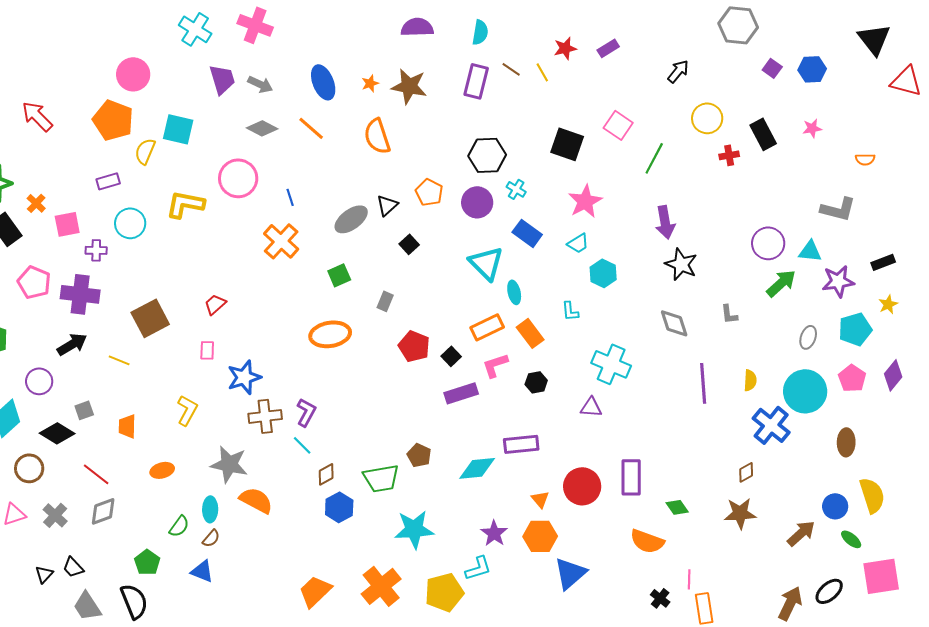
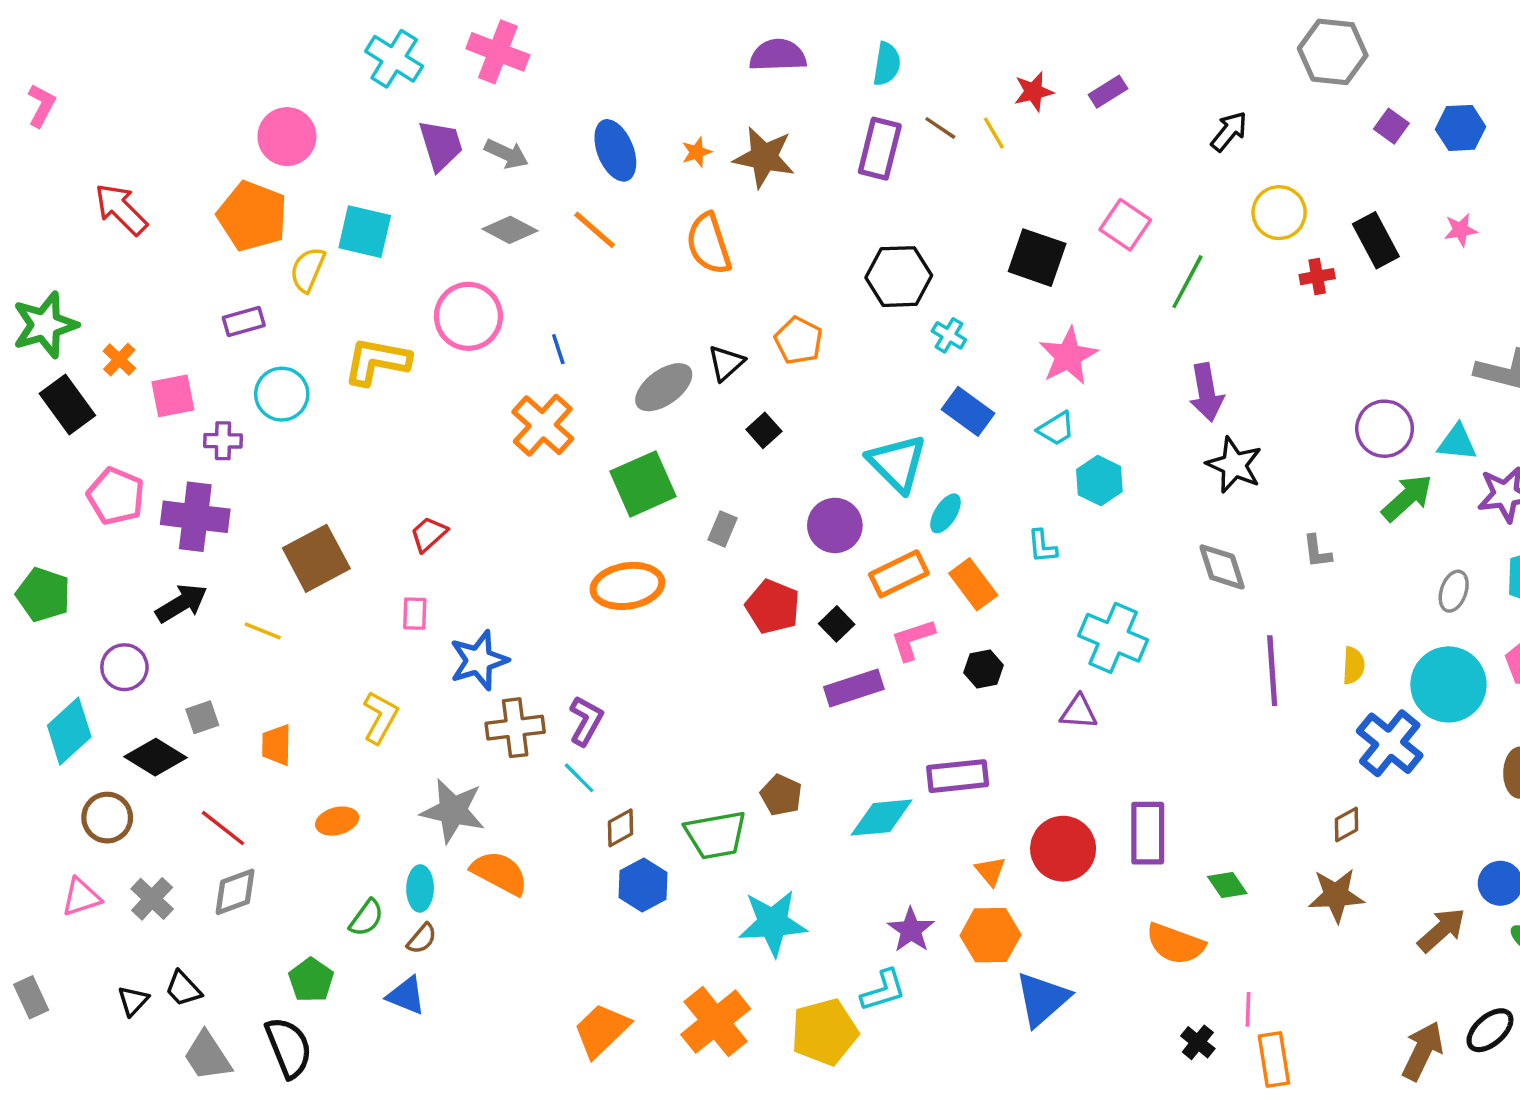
purple circle: (477, 202) -> (835, 525), moved
green square: (339, 275) -> (643, 484), size x1.6
cyan ellipse: (514, 292) -> (945, 513), turned 45

